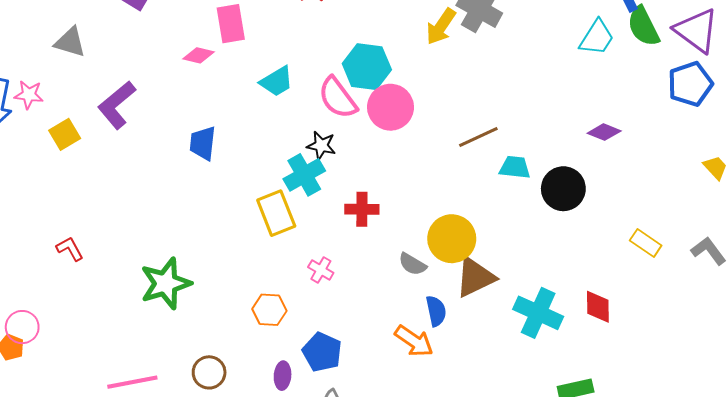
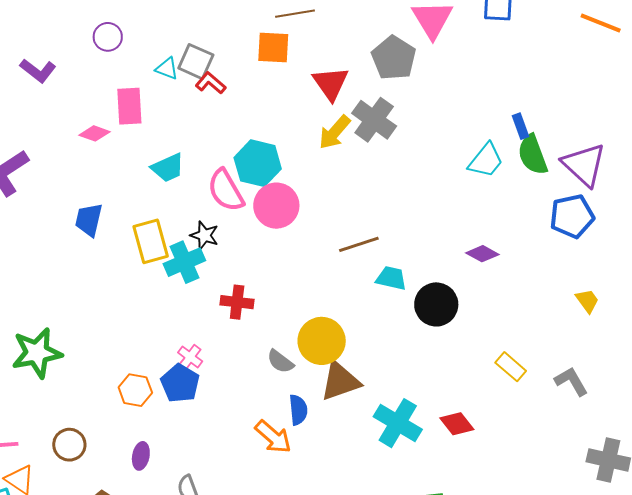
yellow rectangle: (276, 213) -> (151, 241), moved
red diamond: (598, 307) -> (457, 424), turned -44
blue pentagon: (322, 352) -> (180, 383), moved

